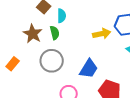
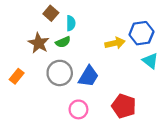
green semicircle: (55, 33) -> (63, 42), turned 80
blue trapezoid: (89, 69) -> (88, 76), moved

